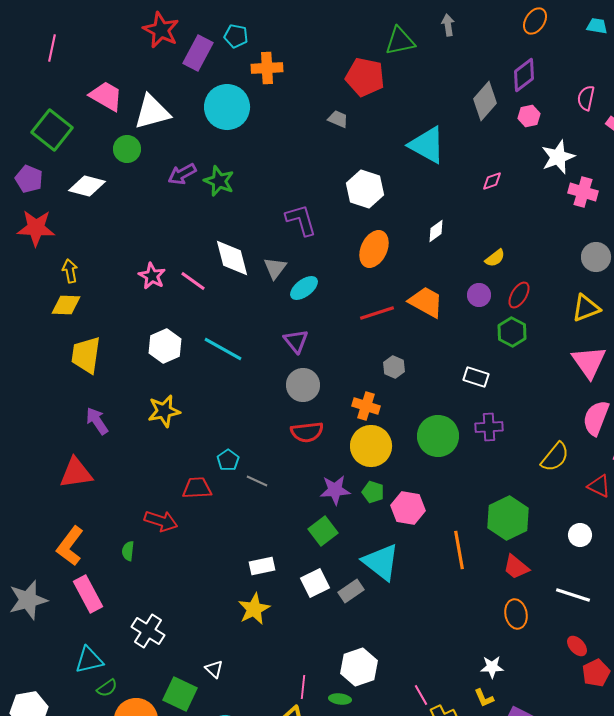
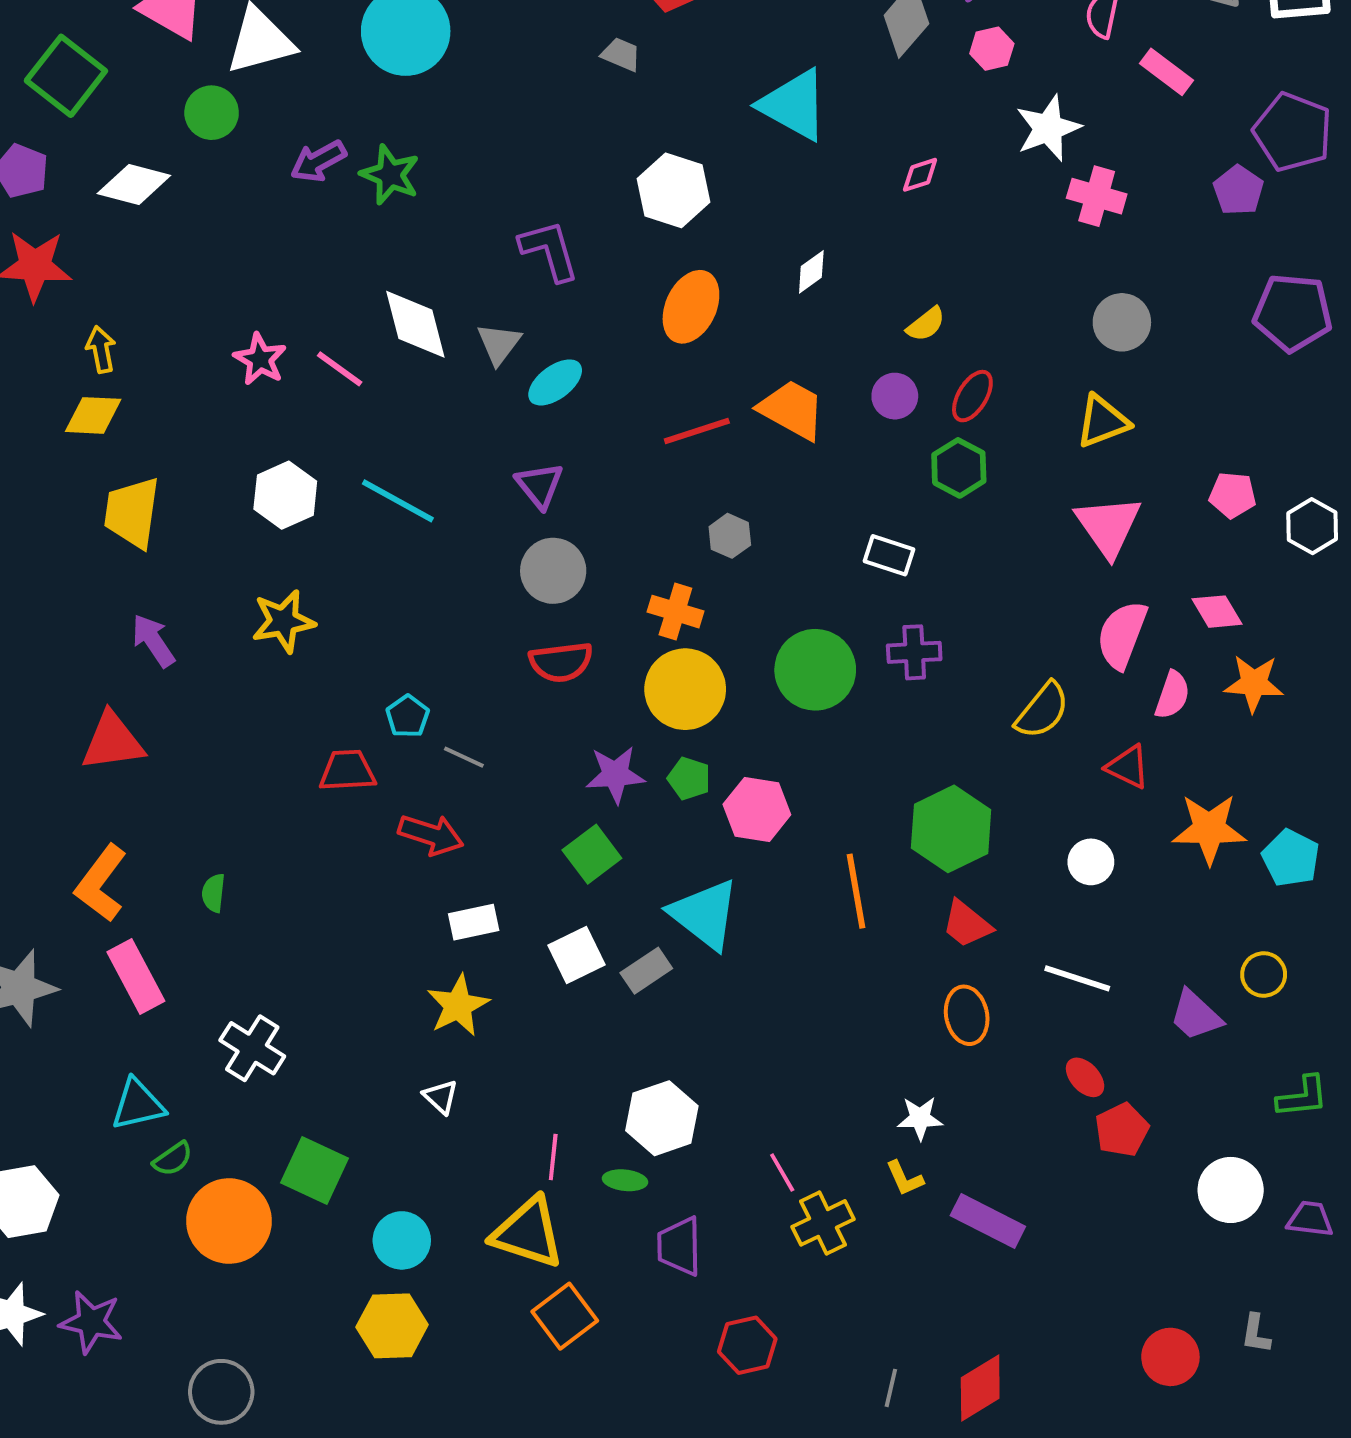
red arrow: (161, 521) -> (431, 835), moved
white triangle: (214, 669) -> (441, 1097), moved

